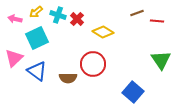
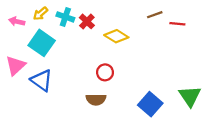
cyan square: (37, 38) -> (42, 43), turned -30
green triangle: (161, 60) -> (190, 96), moved
red circle: (93, 64) -> (105, 72), size x0.6
brown semicircle: (68, 78) -> (96, 100), moved

